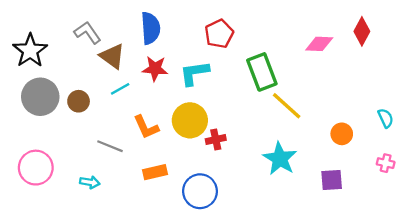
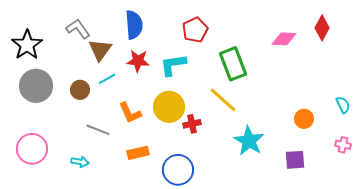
brown triangle: (112, 56) -> (100, 50), turned 30
brown circle: (79, 101) -> (80, 90), moved
yellow line: (287, 106) -> (223, 100), moved

